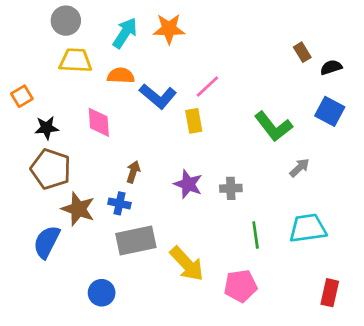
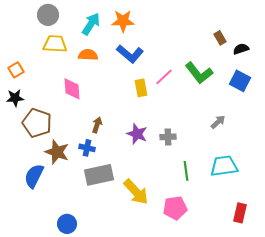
pink line: (207, 87) -> (164, 77), moved
blue L-shape: (158, 96) -> (130, 54), moved
green L-shape: (273, 126) -> (199, 73), moved
black star: (47, 128) -> (15, 98), moved
blue circle: (102, 293) -> (67, 224), moved

